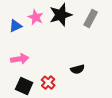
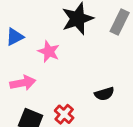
pink star: (36, 17) -> (49, 51), moved

